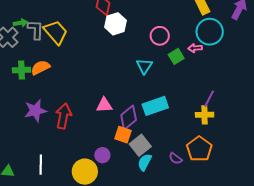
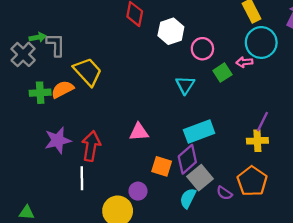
white hexagon: (115, 24) -> (171, 31), moved
yellow trapezoid: (56, 32) -> (88, 72), moved
purple diamond: (129, 118) -> (187, 159), moved
gray square: (140, 145) -> (200, 178), moved
white line: (41, 165) -> (82, 178), moved

